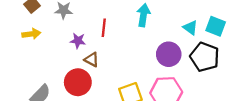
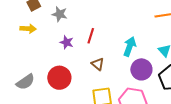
cyan arrow: (143, 15) -> (130, 47), moved
brown triangle: (92, 60) -> (98, 64), moved

